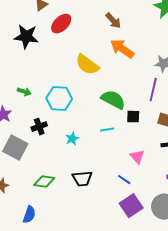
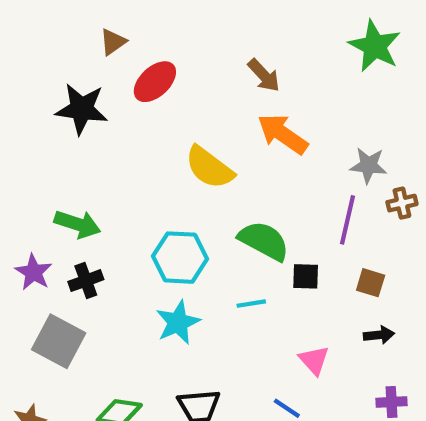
green arrow: (24, 92) -> (77, 224), size x1.5
cyan hexagon: (59, 99) -> (180, 258), moved
black cross: (39, 127) -> (86, 281), moved
cyan star: (72, 139) -> (178, 322), size x1.5

